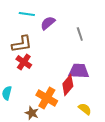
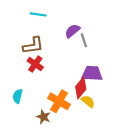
purple semicircle: (48, 23) -> (72, 31), moved
gray line: (80, 34) -> (84, 40), moved
yellow semicircle: (85, 109) -> (88, 101), moved

